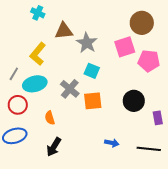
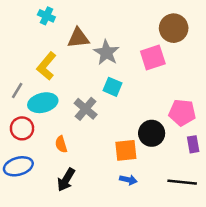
pink pentagon: (149, 61) -> (182, 112), moved
orange square: (93, 101) -> (126, 150), moved
black circle: (134, 101) -> (152, 133), moved
blue arrow: (112, 143) -> (128, 180), moved

